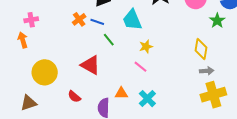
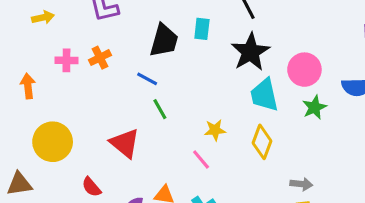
orange cross: (79, 19) -> (100, 58), moved
pink cross: (31, 20) -> (66, 60), moved
cyan trapezoid: (132, 20) -> (264, 95), moved
green star: (217, 21) -> (314, 107), moved
yellow diamond: (201, 49) -> (262, 142), moved

